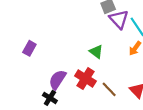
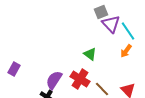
purple rectangle: (29, 48) -> (14, 69), moved

